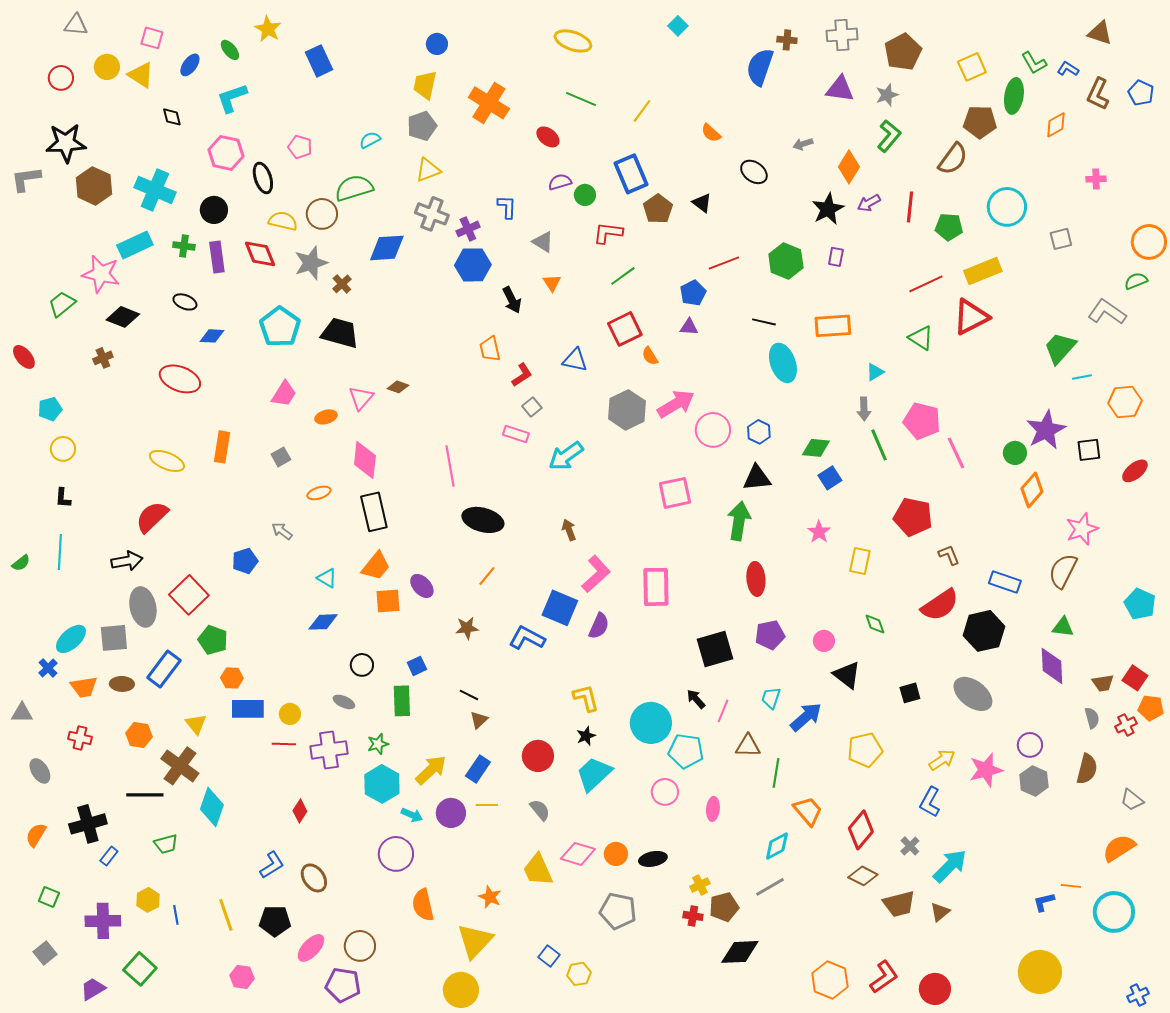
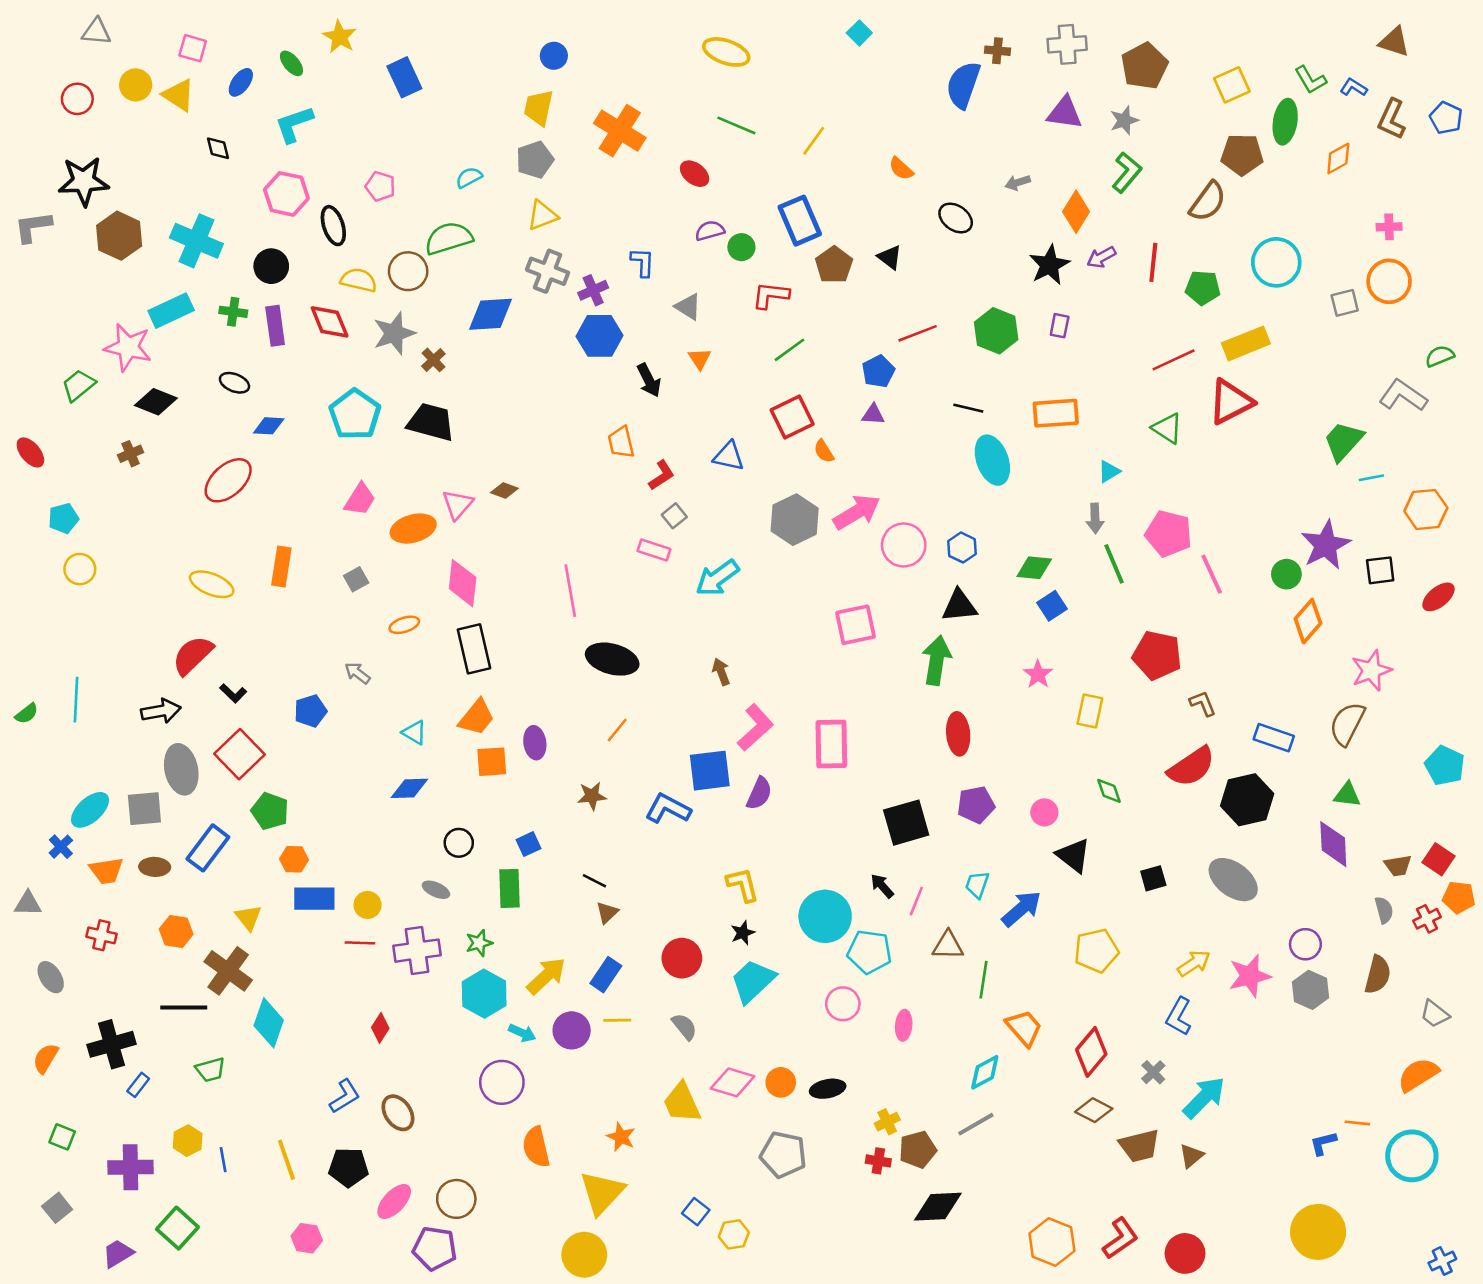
orange circle: (1149, 242) -> (1389, 281), moved
red ellipse: (180, 379) -> (228, 480), turned -63
orange ellipse: (326, 417) -> (413, 529), size x1.6
black L-shape: (63, 498) -> (233, 693), moved, turned -50
purple ellipse: (422, 586) -> (535, 743), turned 35
blue square: (560, 608) -> (710, 771), turned -30

